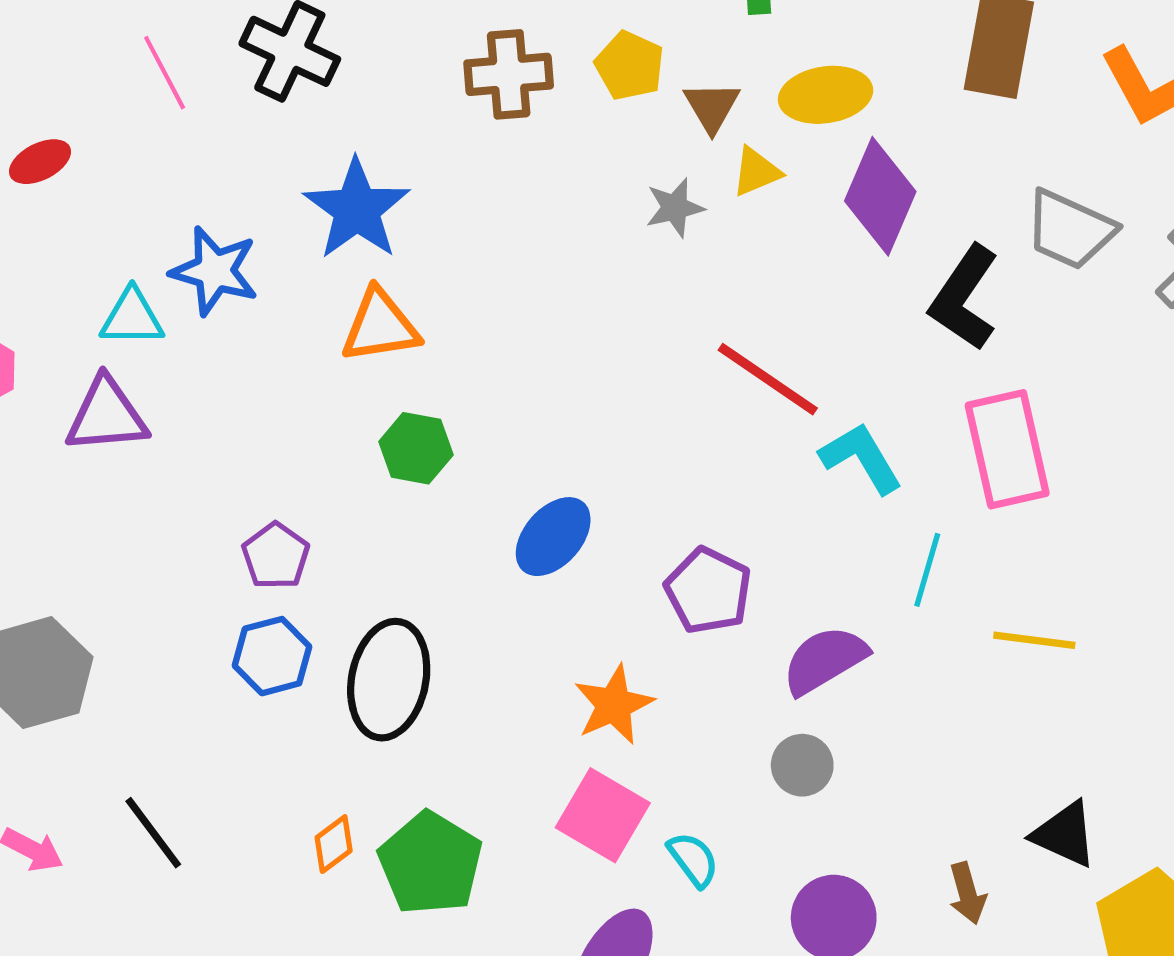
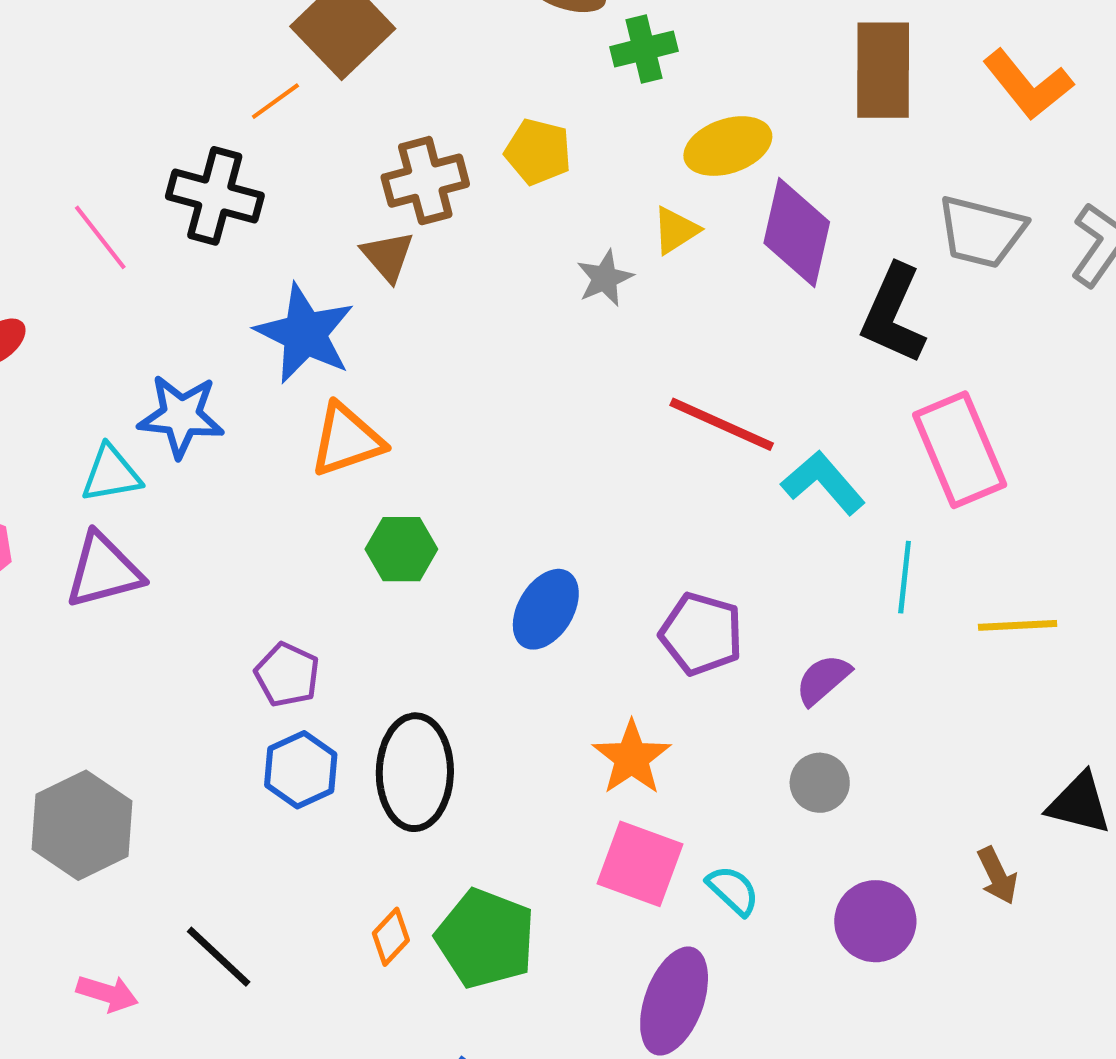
brown triangle: (712, 107) -> (388, 256), moved
purple semicircle: (825, 660) -> (823, 680), size x0.7

